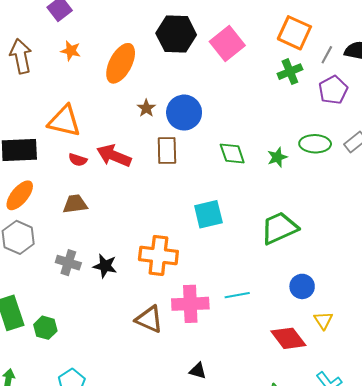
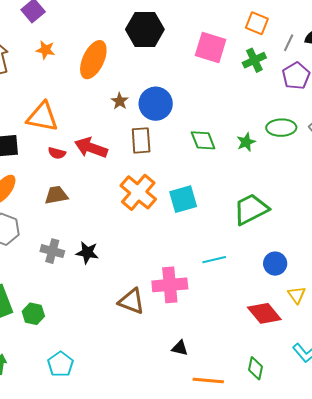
orange square: (294, 33) -> (257, 23), size x0.7
pink square: (227, 43) -> (211, 47), moved, turned -32
orange cross: (158, 255) -> (138, 192), moved, turned 36
cyan line: (237, 295) -> (214, 260), moved

